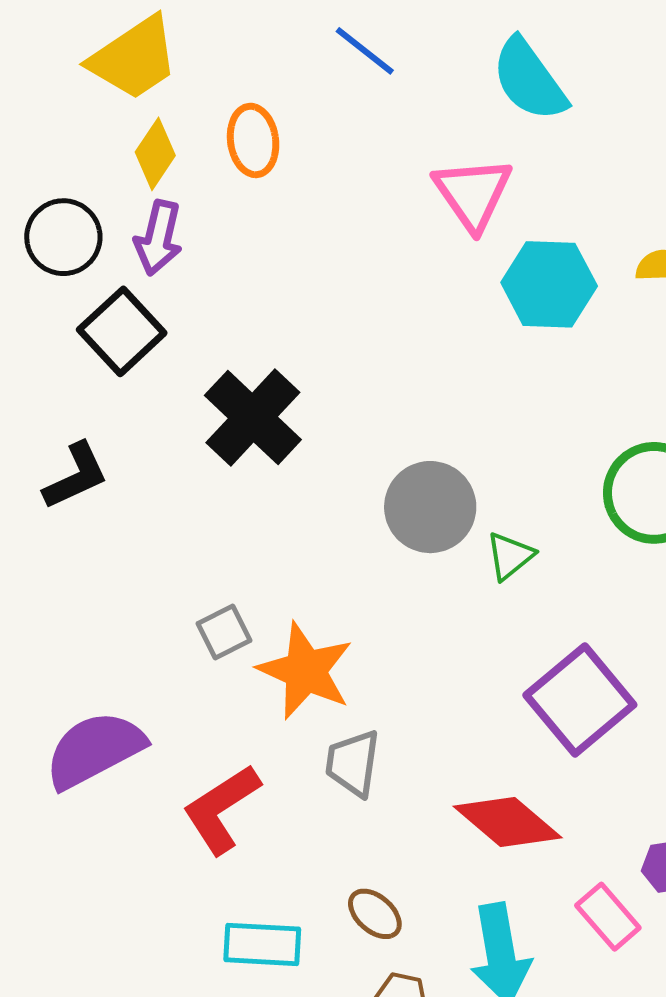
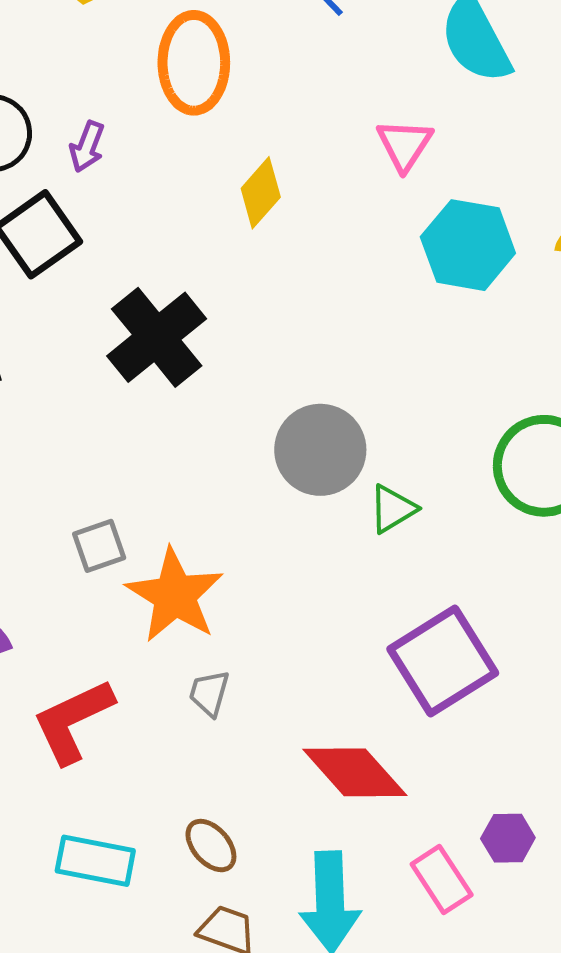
orange ellipse: (253, 140) -> (194, 63), size x1.4
yellow diamond: (155, 154) -> (261, 193), moved
pink triangle: (473, 193) -> (405, 145), size x0.7
purple arrow: (158, 238) -> (87, 147), size x0.7
gray trapezoid: (353, 763) -> (209, 693), size x0.7

